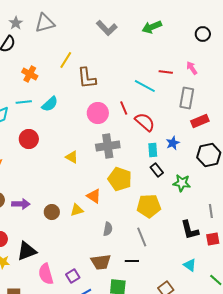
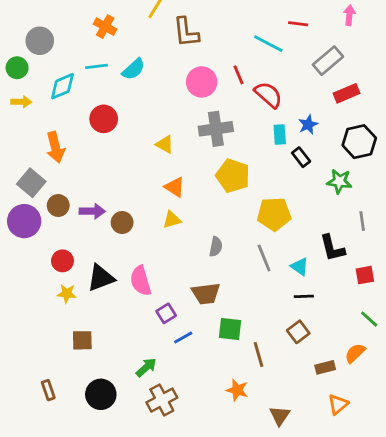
pink arrow: (192, 68) -> (349, 15), moved, turned 40
gray rectangle: (187, 98) -> (328, 61), turned 40
black rectangle: (157, 170) -> (301, 157), moved
green star: (182, 183) -> (339, 181), moved
orange triangle: (94, 196) -> (175, 187), moved
brown circle: (52, 212) -> (122, 223), moved
red square: (213, 239) -> (365, 275), moved
black line: (132, 261) -> (304, 296), moved
cyan triangle: (190, 265) -> (300, 267), moved
pink semicircle: (46, 274) -> (141, 281), moved

